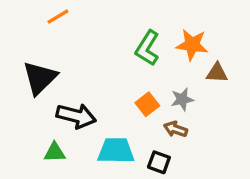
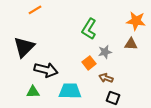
orange star: (192, 45) -> (136, 21), moved
gray star: (182, 99) -> (105, 52), moved
black square: (159, 162) -> (113, 98), moved

